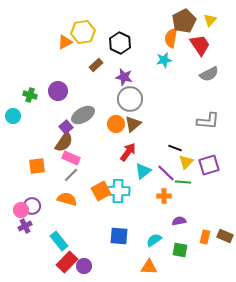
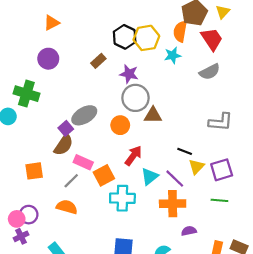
yellow hexagon: (83, 32) -> (146, 38), moved
orange triangle: (65, 42) -> (52, 23), moved
gray semicircle: (209, 74) -> (210, 72), moved
purple circle: (58, 91) -> (48, 59), moved
green cross: (30, 95) -> (26, 94), size x1.6
brown triangle: (133, 124) -> (153, 115), moved, turned 42
pink rectangle: (71, 158) -> (83, 162), moved
green line: (183, 182) -> (219, 200), moved
orange square: (101, 191) -> (104, 175), moved
orange cross: (164, 196) -> (173, 204), size x1.6

